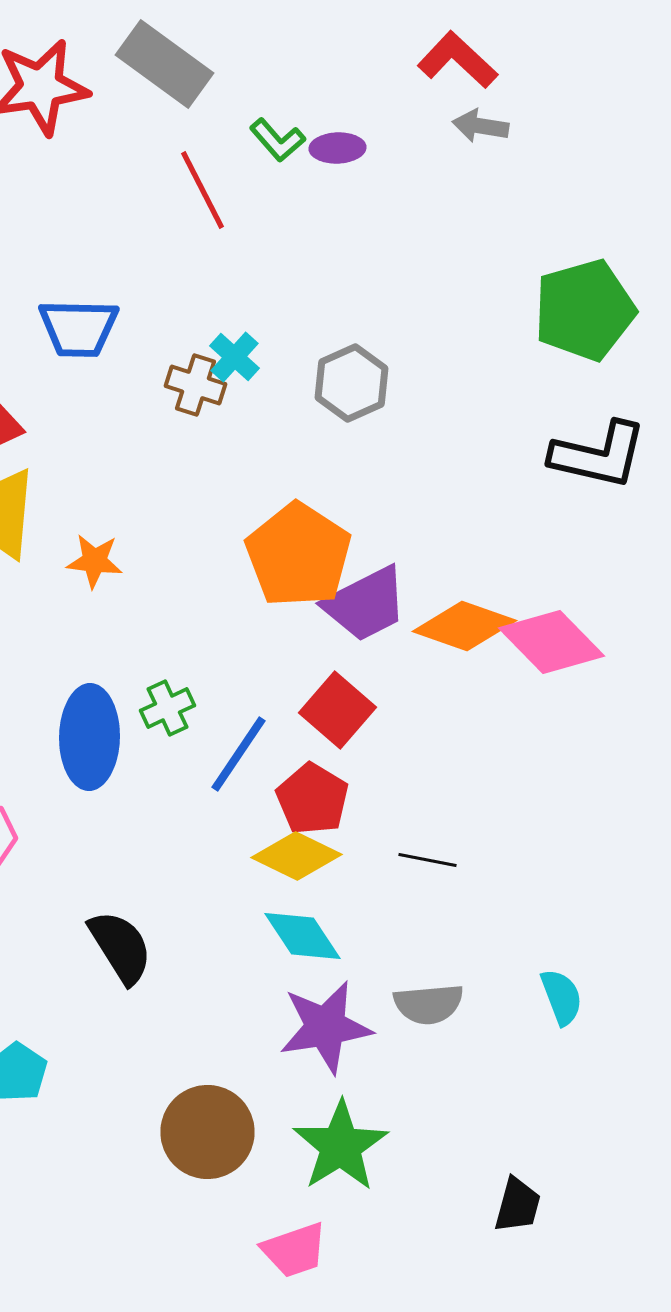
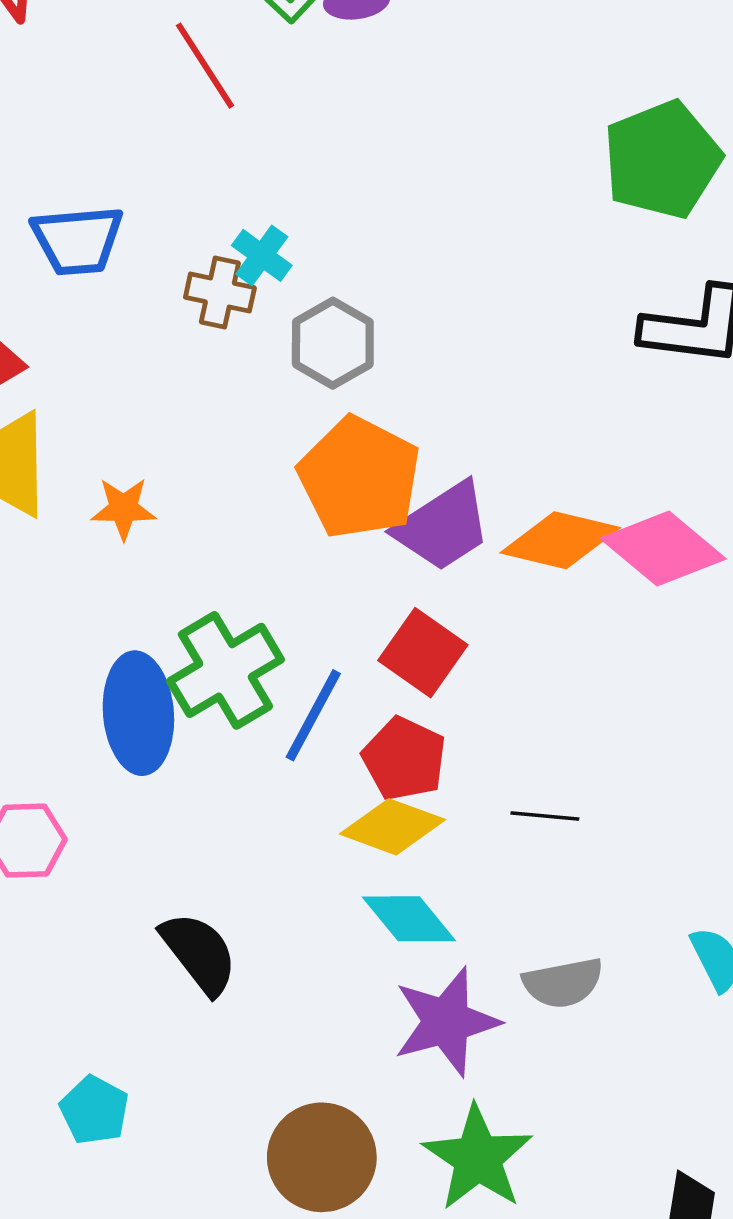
gray hexagon: (352, 383) -> (333, 343), moved
green cross: (168, 708) -> (225, 670), size x1.8

